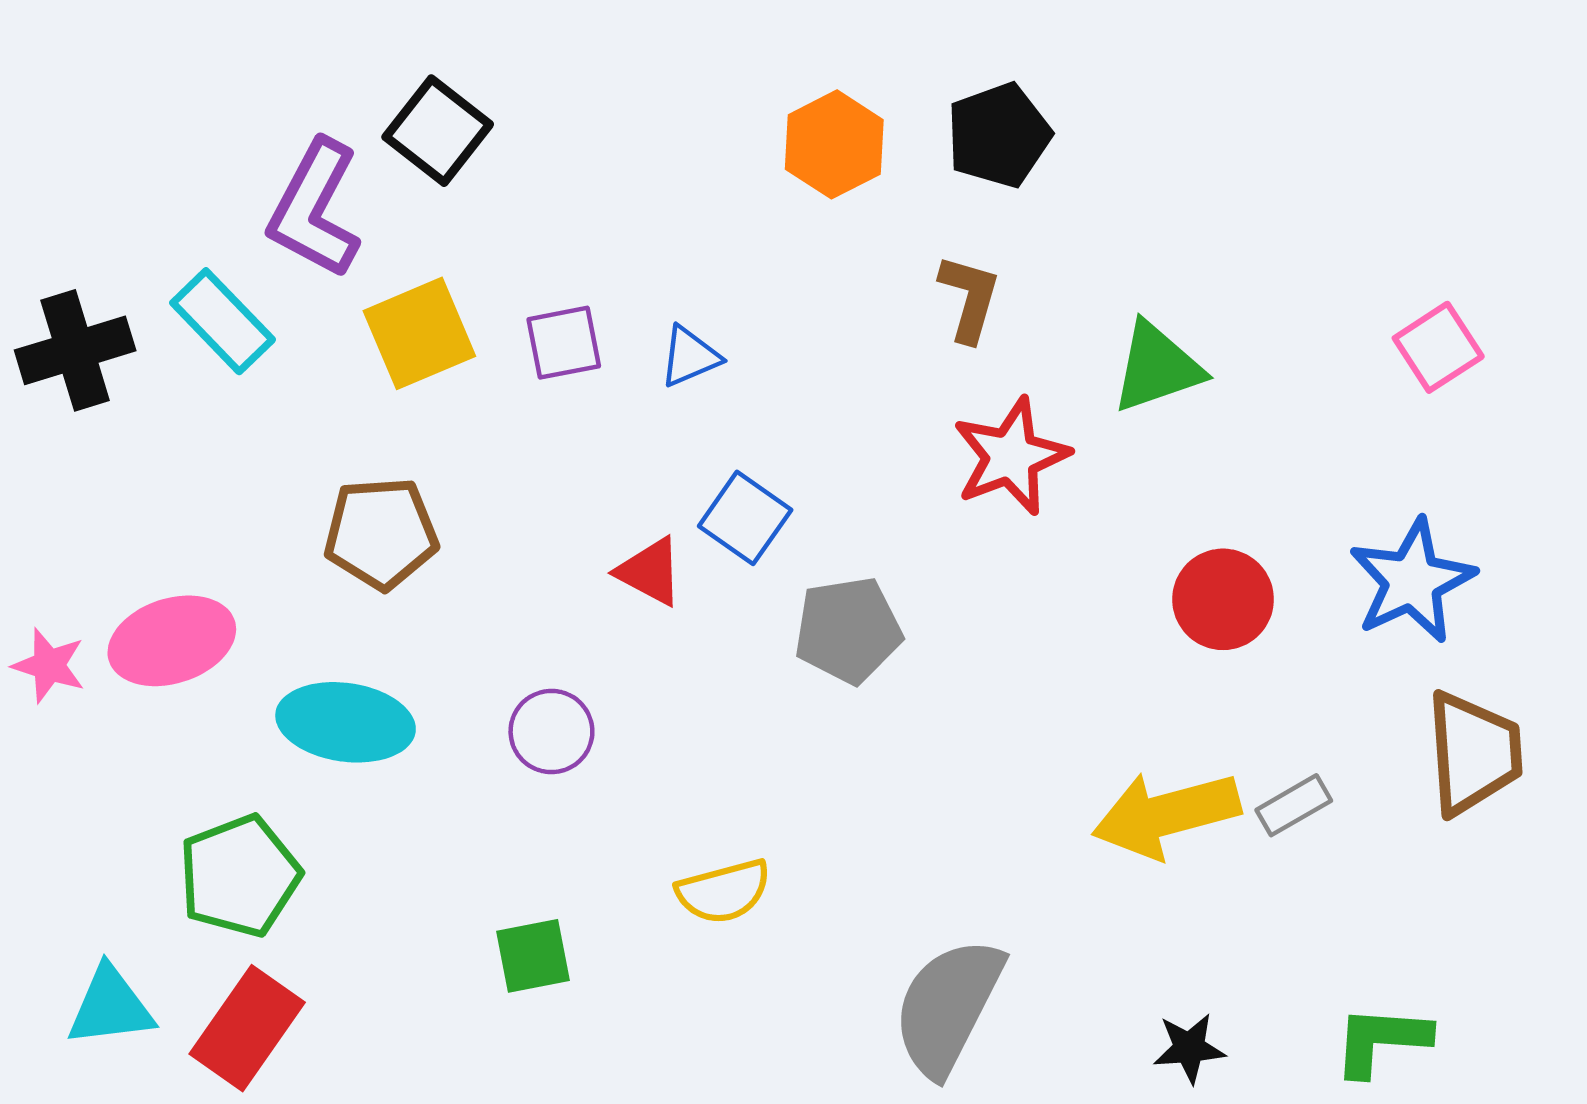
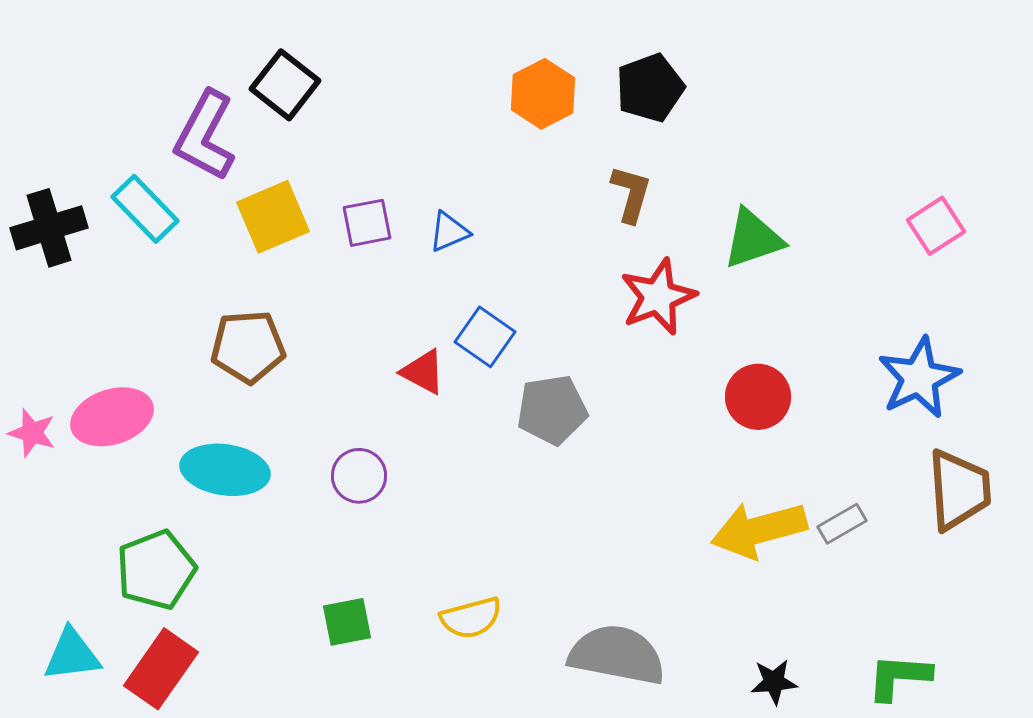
red circle: (1223, 599) -> (758, 397), moved
yellow semicircle: (724, 891) -> (471, 618), moved
gray semicircle: (948, 1007) -> (617, 655), turned 74

